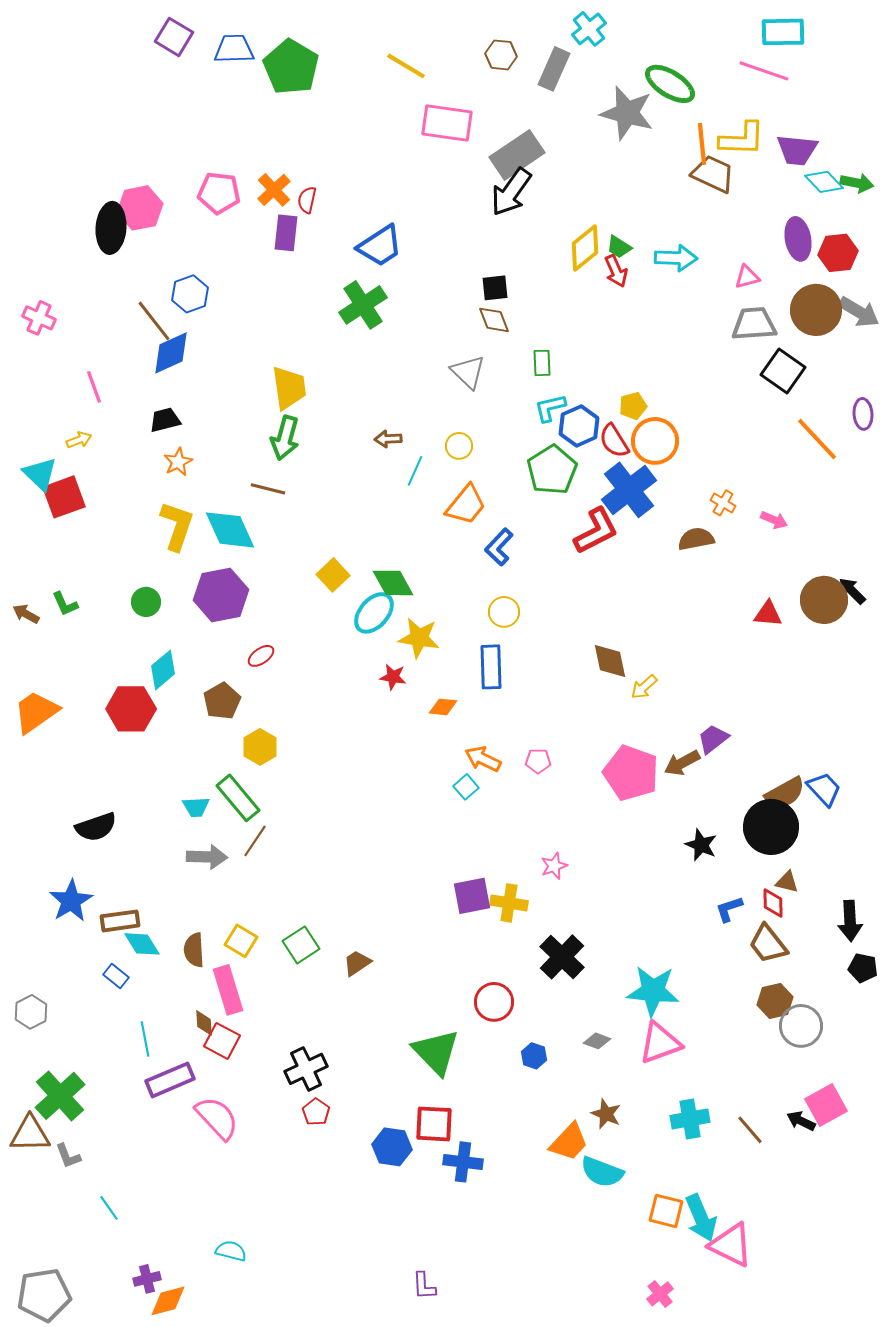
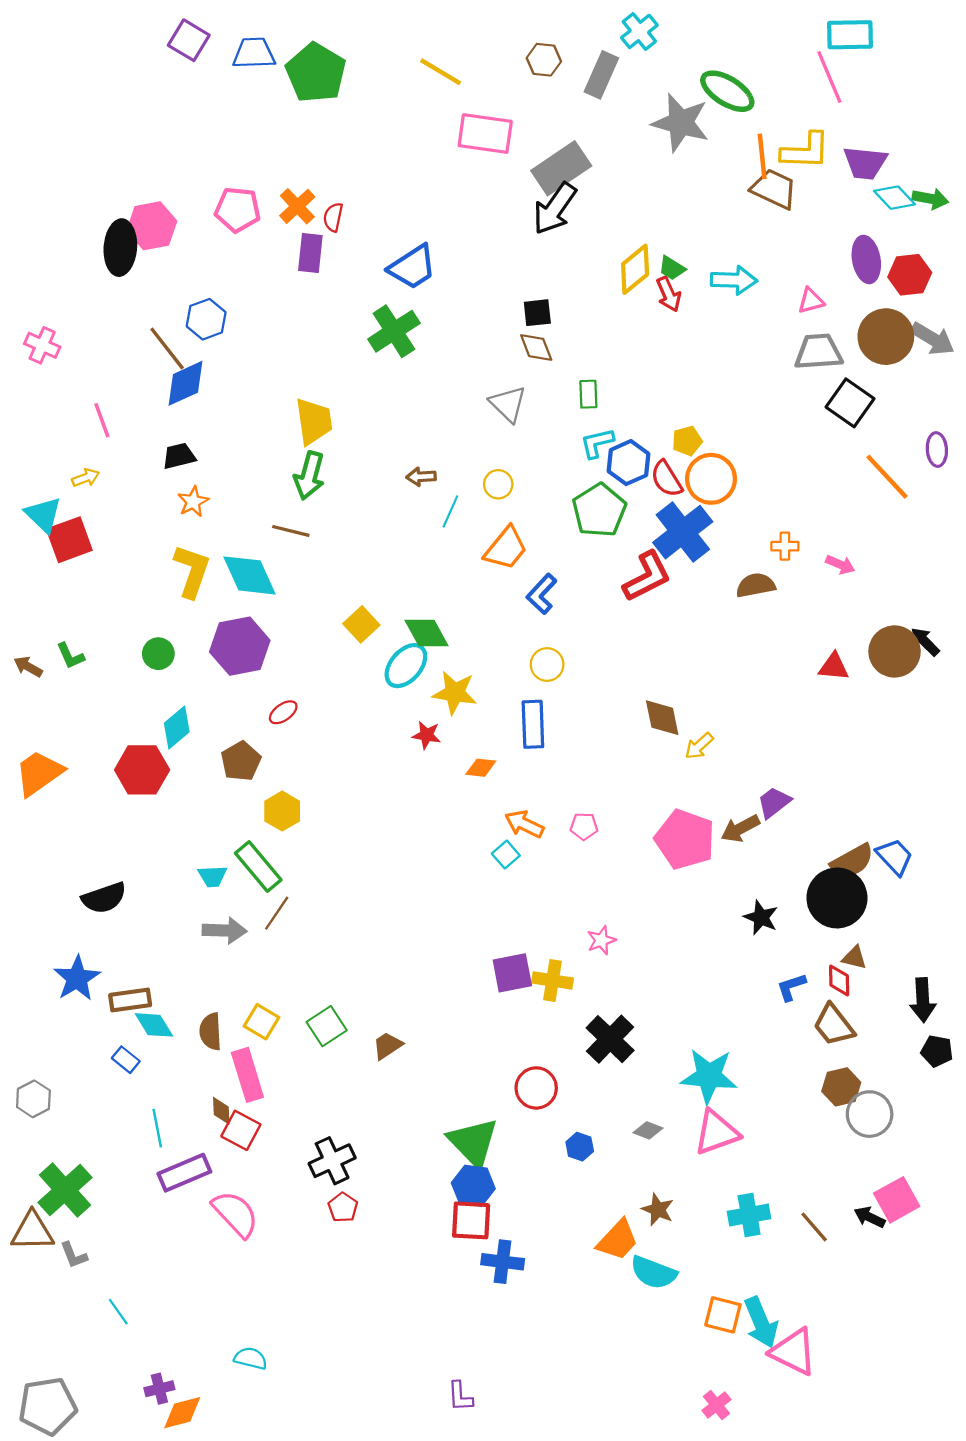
pink line: (764, 71) -> (829, 77), turned 48
orange cross: (723, 503) -> (785, 546), turned -30
blue hexagon: (392, 1147) -> (473, 1186), moved

